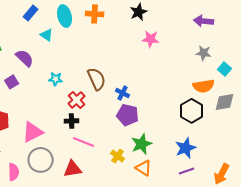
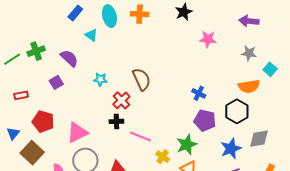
pink star: (151, 39) -> (208, 39), moved
blue cross: (123, 93) -> (199, 93), moved
gray diamond: (225, 102) -> (259, 139), moved
purple pentagon: (128, 115) -> (205, 120), moved
pink line: (84, 142) -> (141, 137), moved

